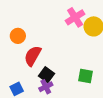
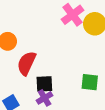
black square: (47, 75) -> (44, 84), turned -35

